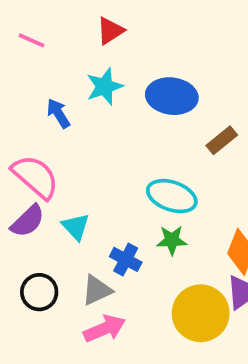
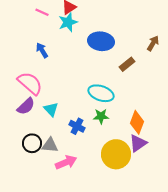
pink line: (32, 40) -> (42, 12), moved
cyan star: (105, 86) -> (68, 22), moved
gray triangle: (97, 290) -> (50, 145), moved, turned 30

